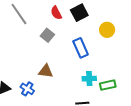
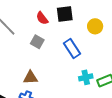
black square: (79, 13) -> (65, 14), turned 30
brown triangle: (46, 71) -> (31, 78), moved

